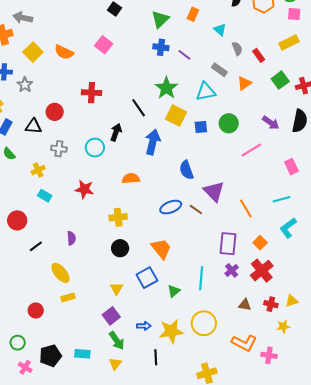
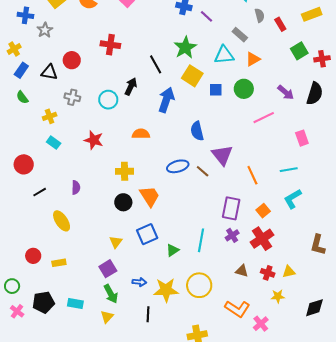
orange triangle: (244, 83) -> (253, 59), moved
orange trapezoid: (161, 249) -> (150, 196), moved
yellow rectangle: (68, 297) -> (59, 263), moved
pink cross: (269, 355) -> (261, 324), turned 35

